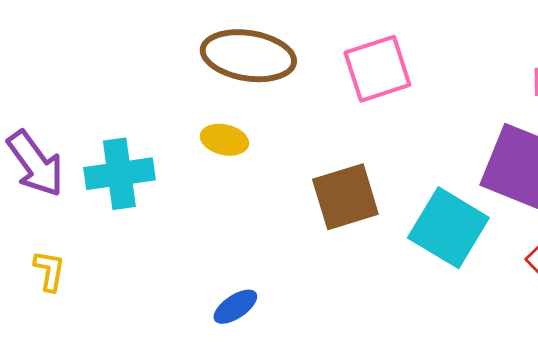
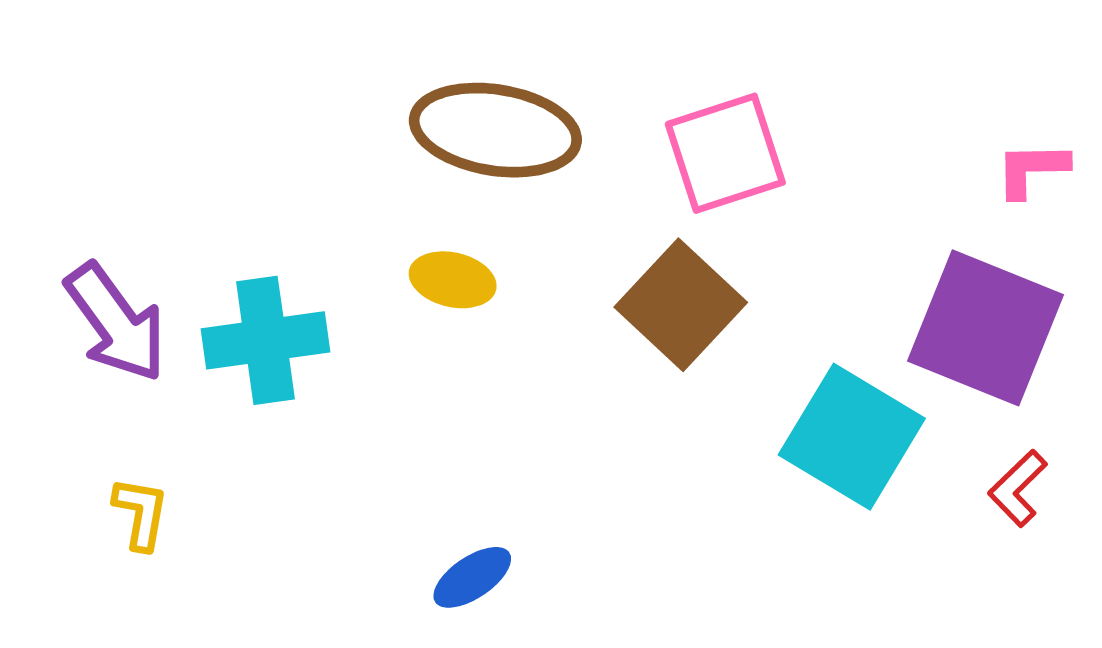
brown square: (345, 197) -> (681, 305), moved, turned -30

